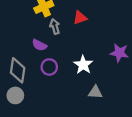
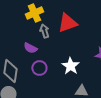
red triangle: (80, 18) -> (67, 23), size x1.5

